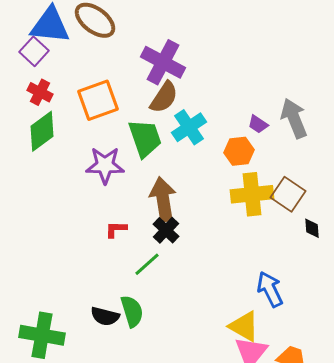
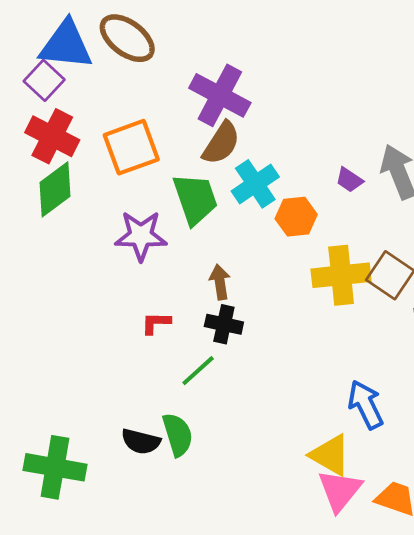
red cross: (40, 92) -> (52, 136), size x1.5
orange hexagon: (239, 151) -> (296, 217), moved
brown arrow: (163, 199) -> (220, 282), size x0.6
black cross: (166, 230) -> (224, 324), turned -32

